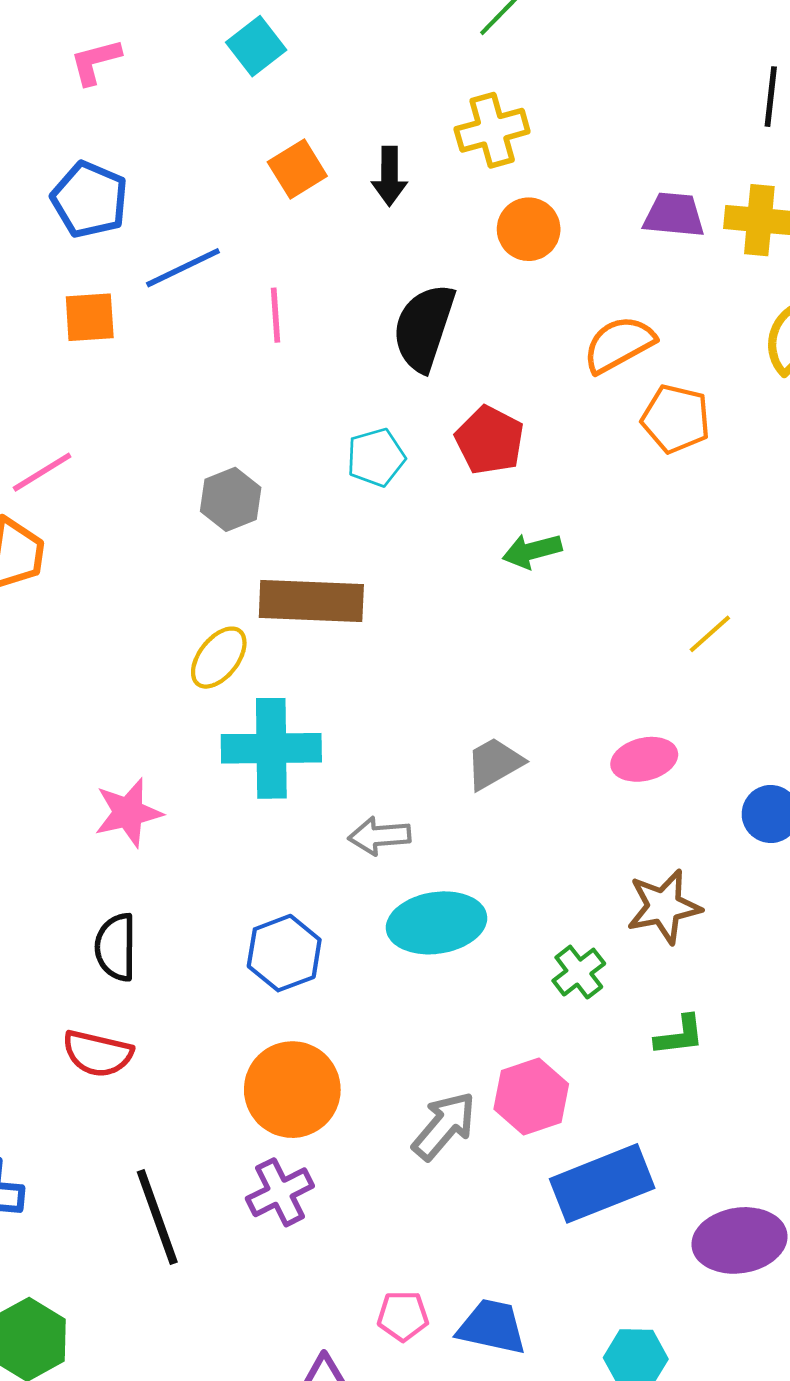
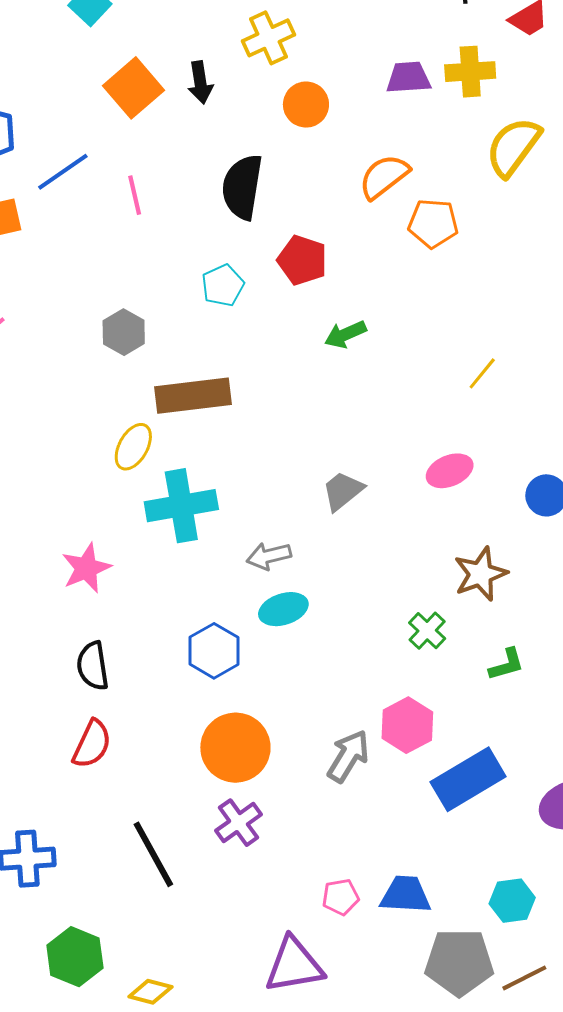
orange square: (297, 169) -> (134, 88), size x1.4
cyan ellipse: (437, 923) -> (283, 609), moved, size x0.7
red semicircle: (98, 1053) -> (92, 744), turned -69

